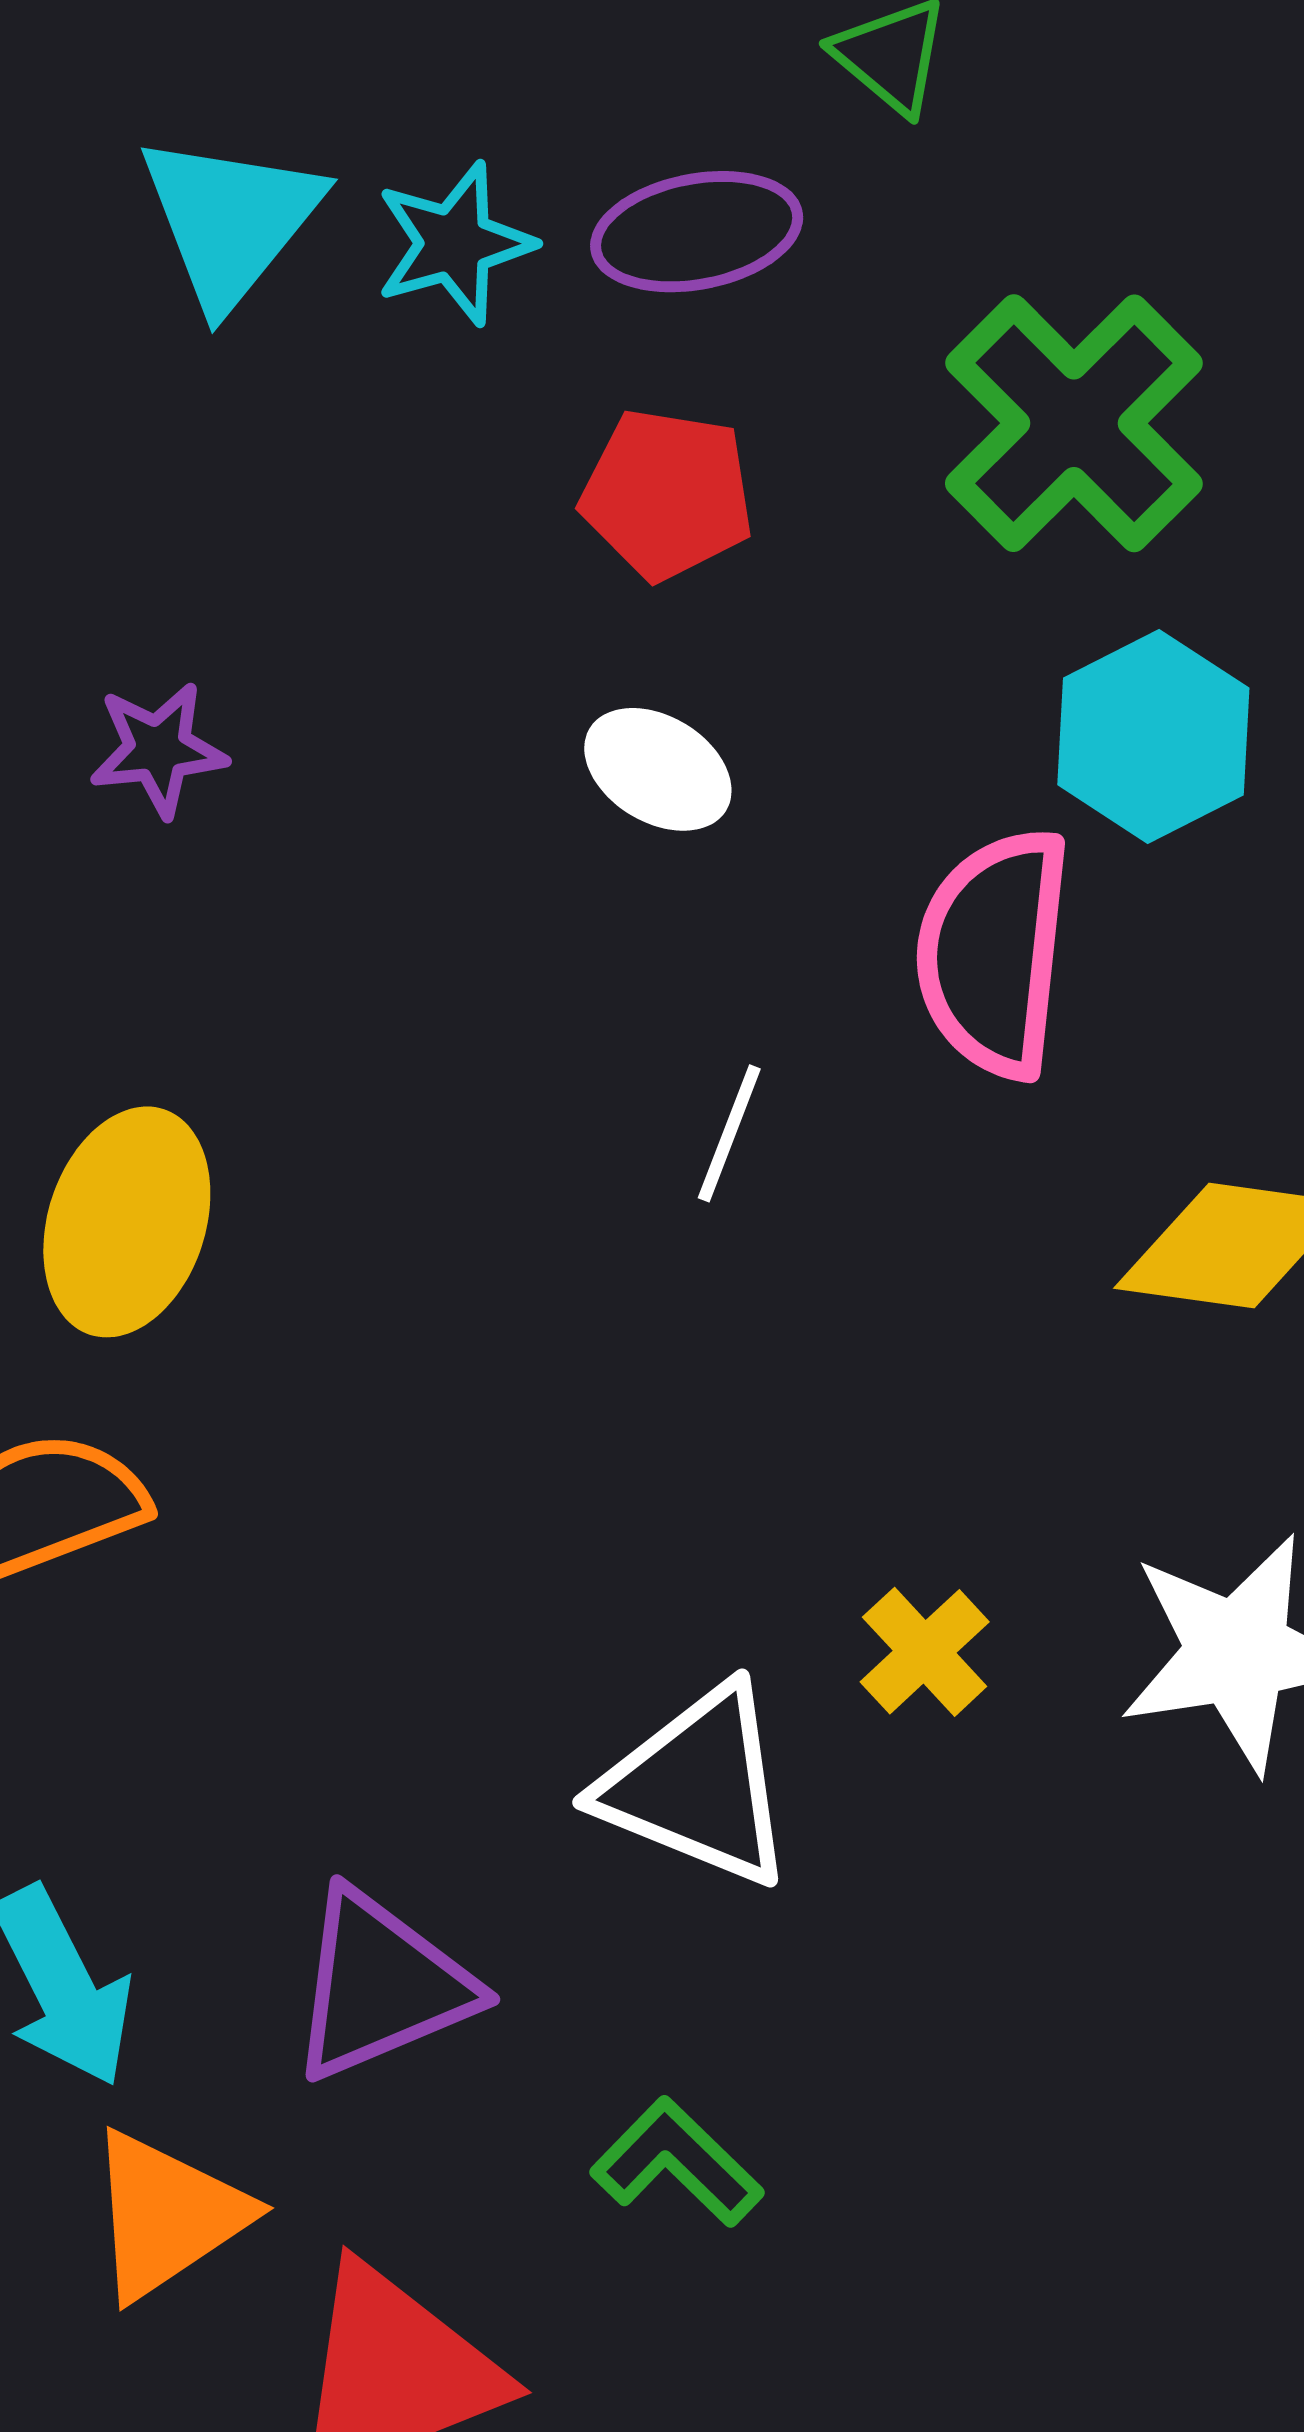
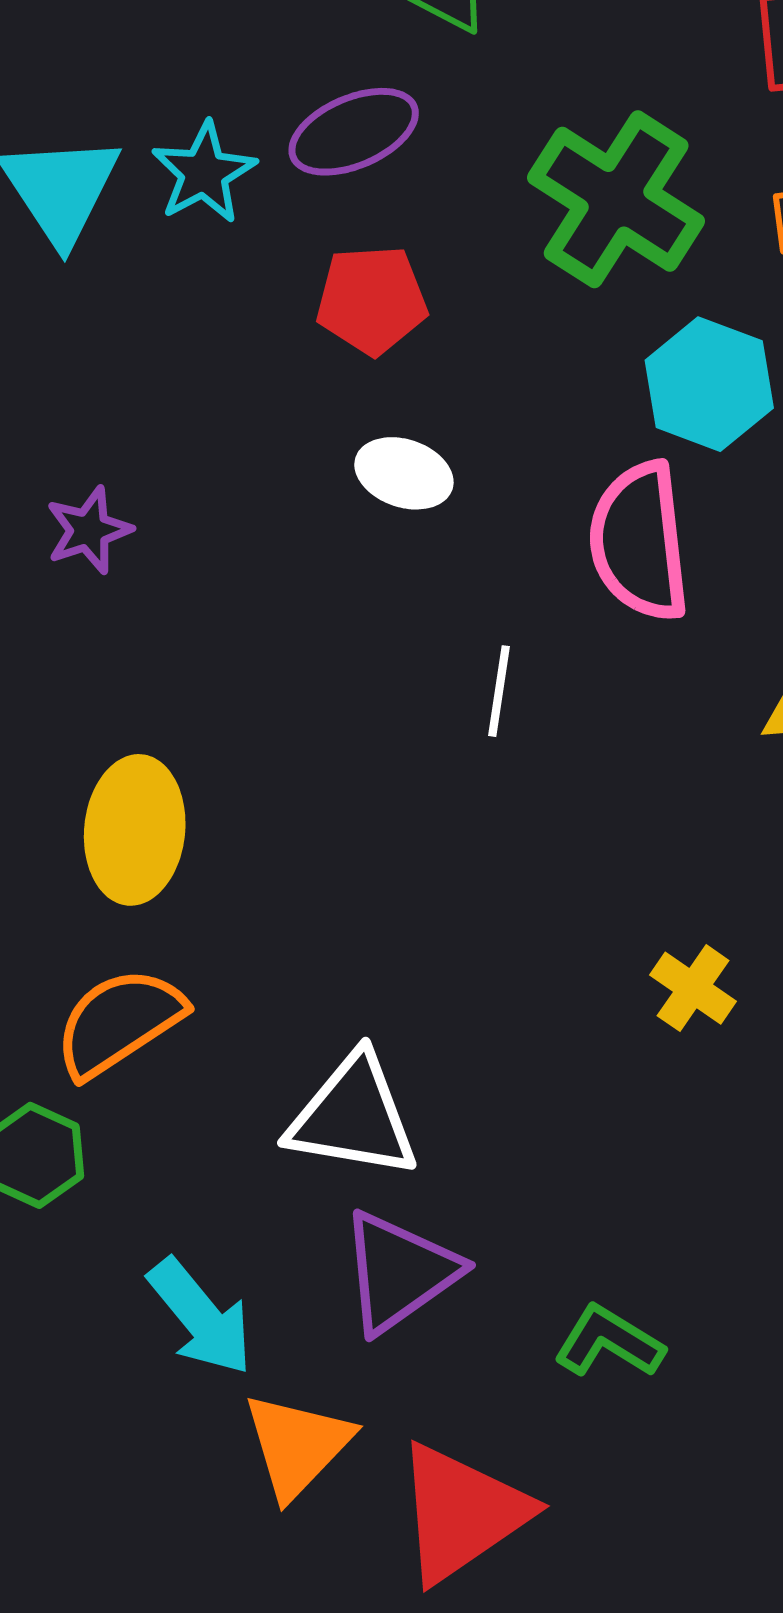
white triangle: (697, 1786) -> (353, 1117), moved

